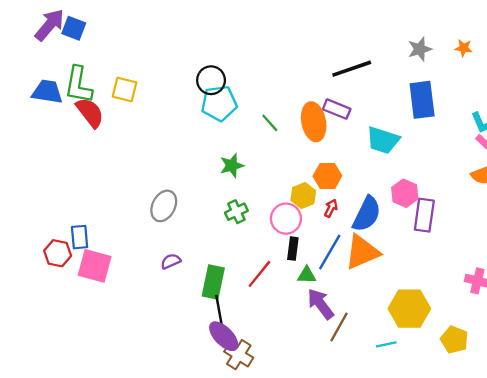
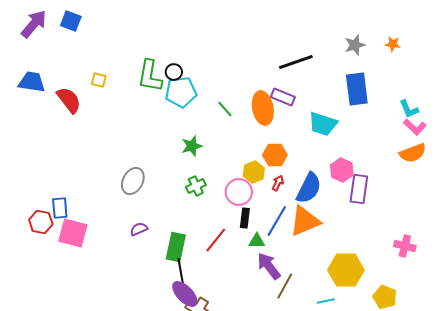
blue square: (74, 28) -> (71, 21), moved
black circle: (211, 80) -> (174, 72), size x0.7
green L-shape: (78, 85) -> (150, 76), moved
yellow square: (125, 89) -> (99, 80), size x0.7

